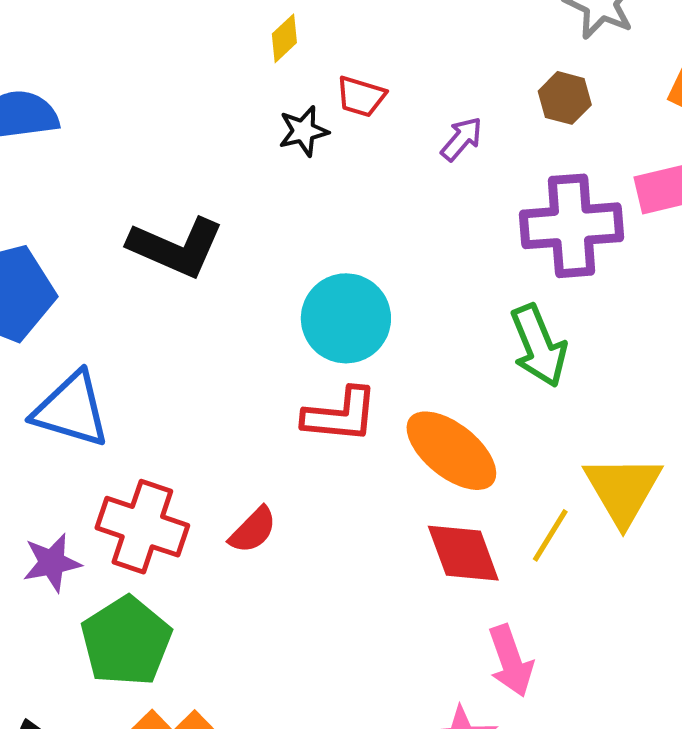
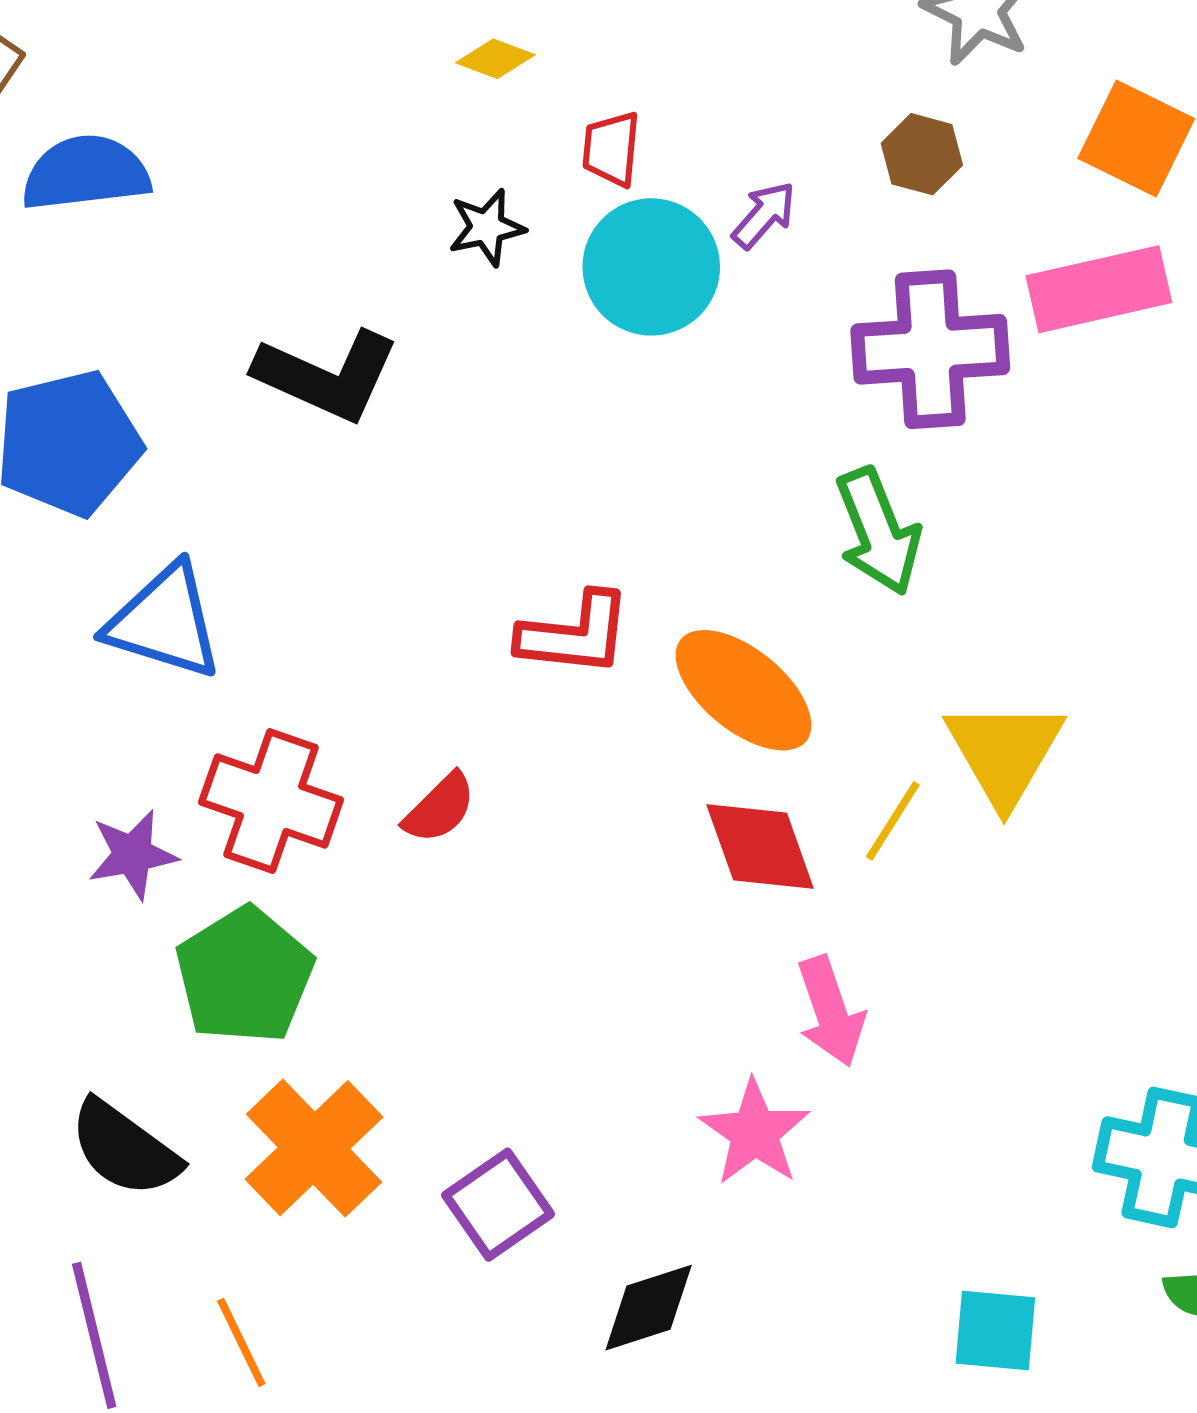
yellow diamond: (284, 38) -> (495, 59), turned 63
red trapezoid: (361, 97) -> (611, 149), turned 78
black star: (303, 131) -> (487, 227), moved
cyan circle: (346, 318) -> (651, 267), moved

